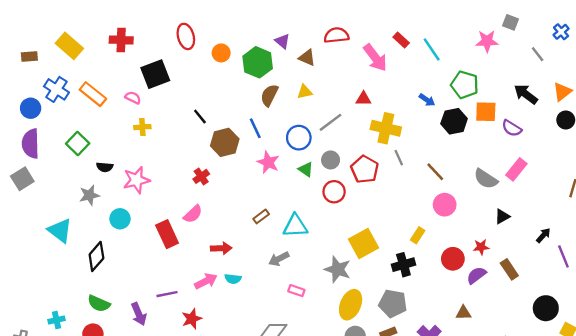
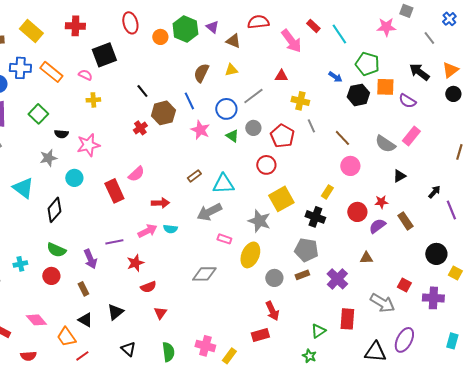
green hexagon: (258, 62) -> (185, 29), moved
blue cross: (56, 89) -> (20, 68), turned -30
yellow cross: (386, 128) -> (300, 101), size x0.7
red cross: (201, 176) -> (140, 128), moved
red circle: (334, 192) -> (266, 165), moved
gray arrow: (279, 259) -> (209, 212), size x1.4
black cross: (403, 265) -> (315, 217), turned 36
yellow ellipse: (351, 305) -> (250, 255), moved

